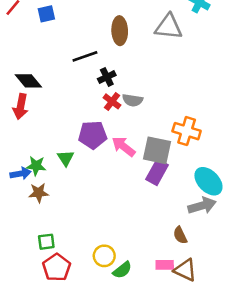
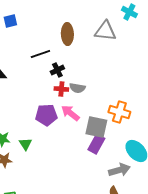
red cross: (112, 101) -> (61, 89), turned -32
pink arrow: (124, 146) -> (70, 113), moved
green triangle: (66, 158) -> (25, 144), moved
gray arrow: (202, 206) -> (119, 170), moved

